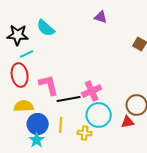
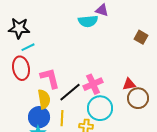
cyan semicircle: (46, 28) -> (88, 21), moved, turned -48
black line: (69, 99) -> (70, 92), turned -30
yellow semicircle: (24, 106) -> (44, 99), moved, turned 84
red triangle: (128, 122) -> (129, 84), moved

